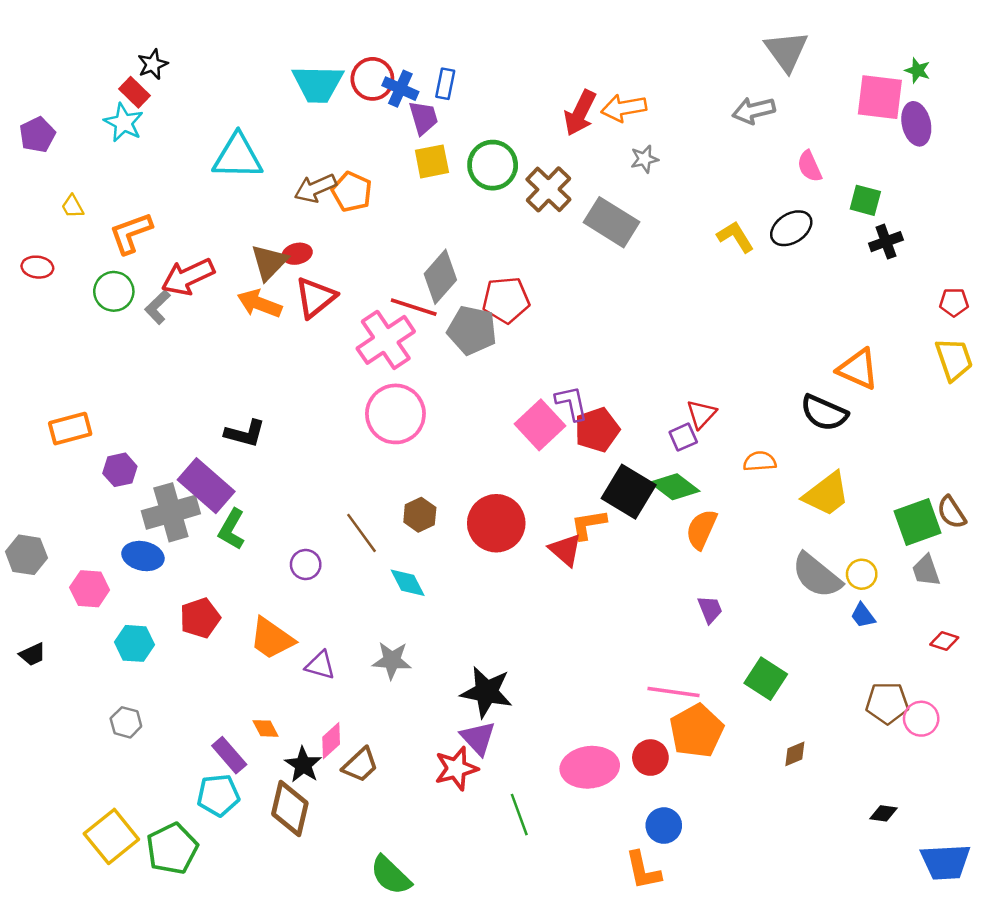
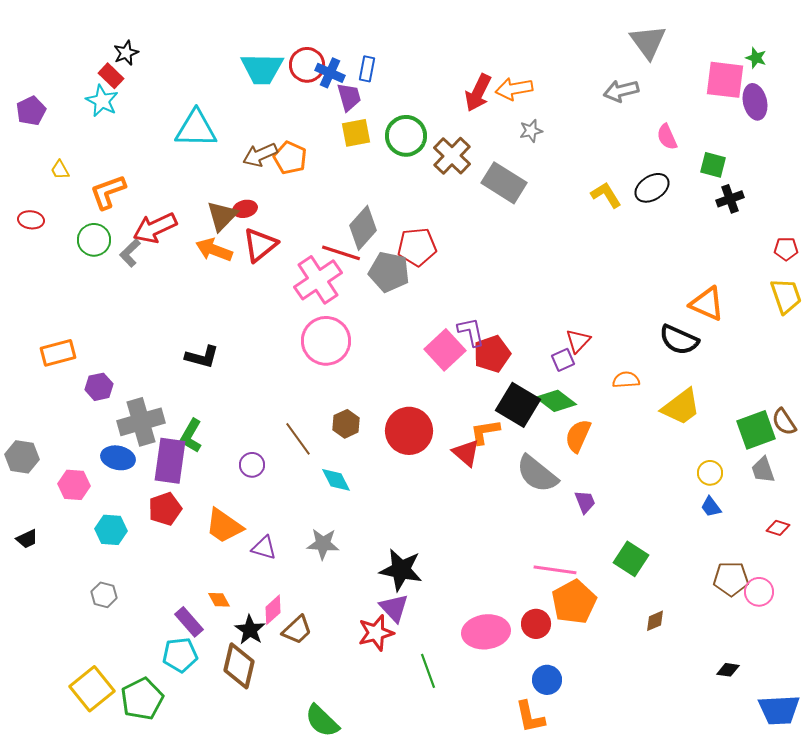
purple rectangle: (206, 486) -> (170, 461), moved, turned 57
gray semicircle: (817, 575) -> (537, 474), moved

